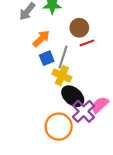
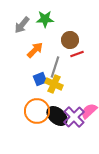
blue square: (47, 58) -> (40, 79), moved
black ellipse: (73, 96) -> (57, 116), moved
orange circle: (59, 127) -> (37, 111), moved

